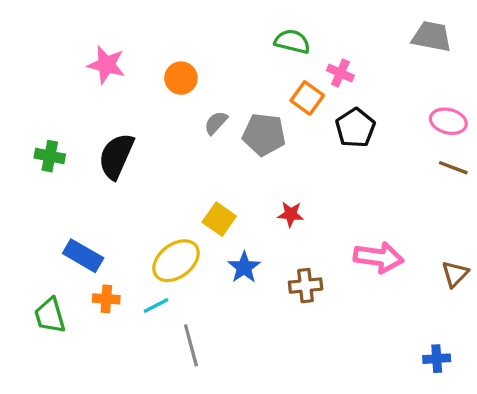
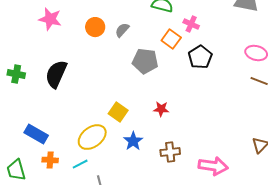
gray semicircle: (216, 123) -> (122, 30), moved
pink arrow: (379, 257) -> (213, 166), moved

